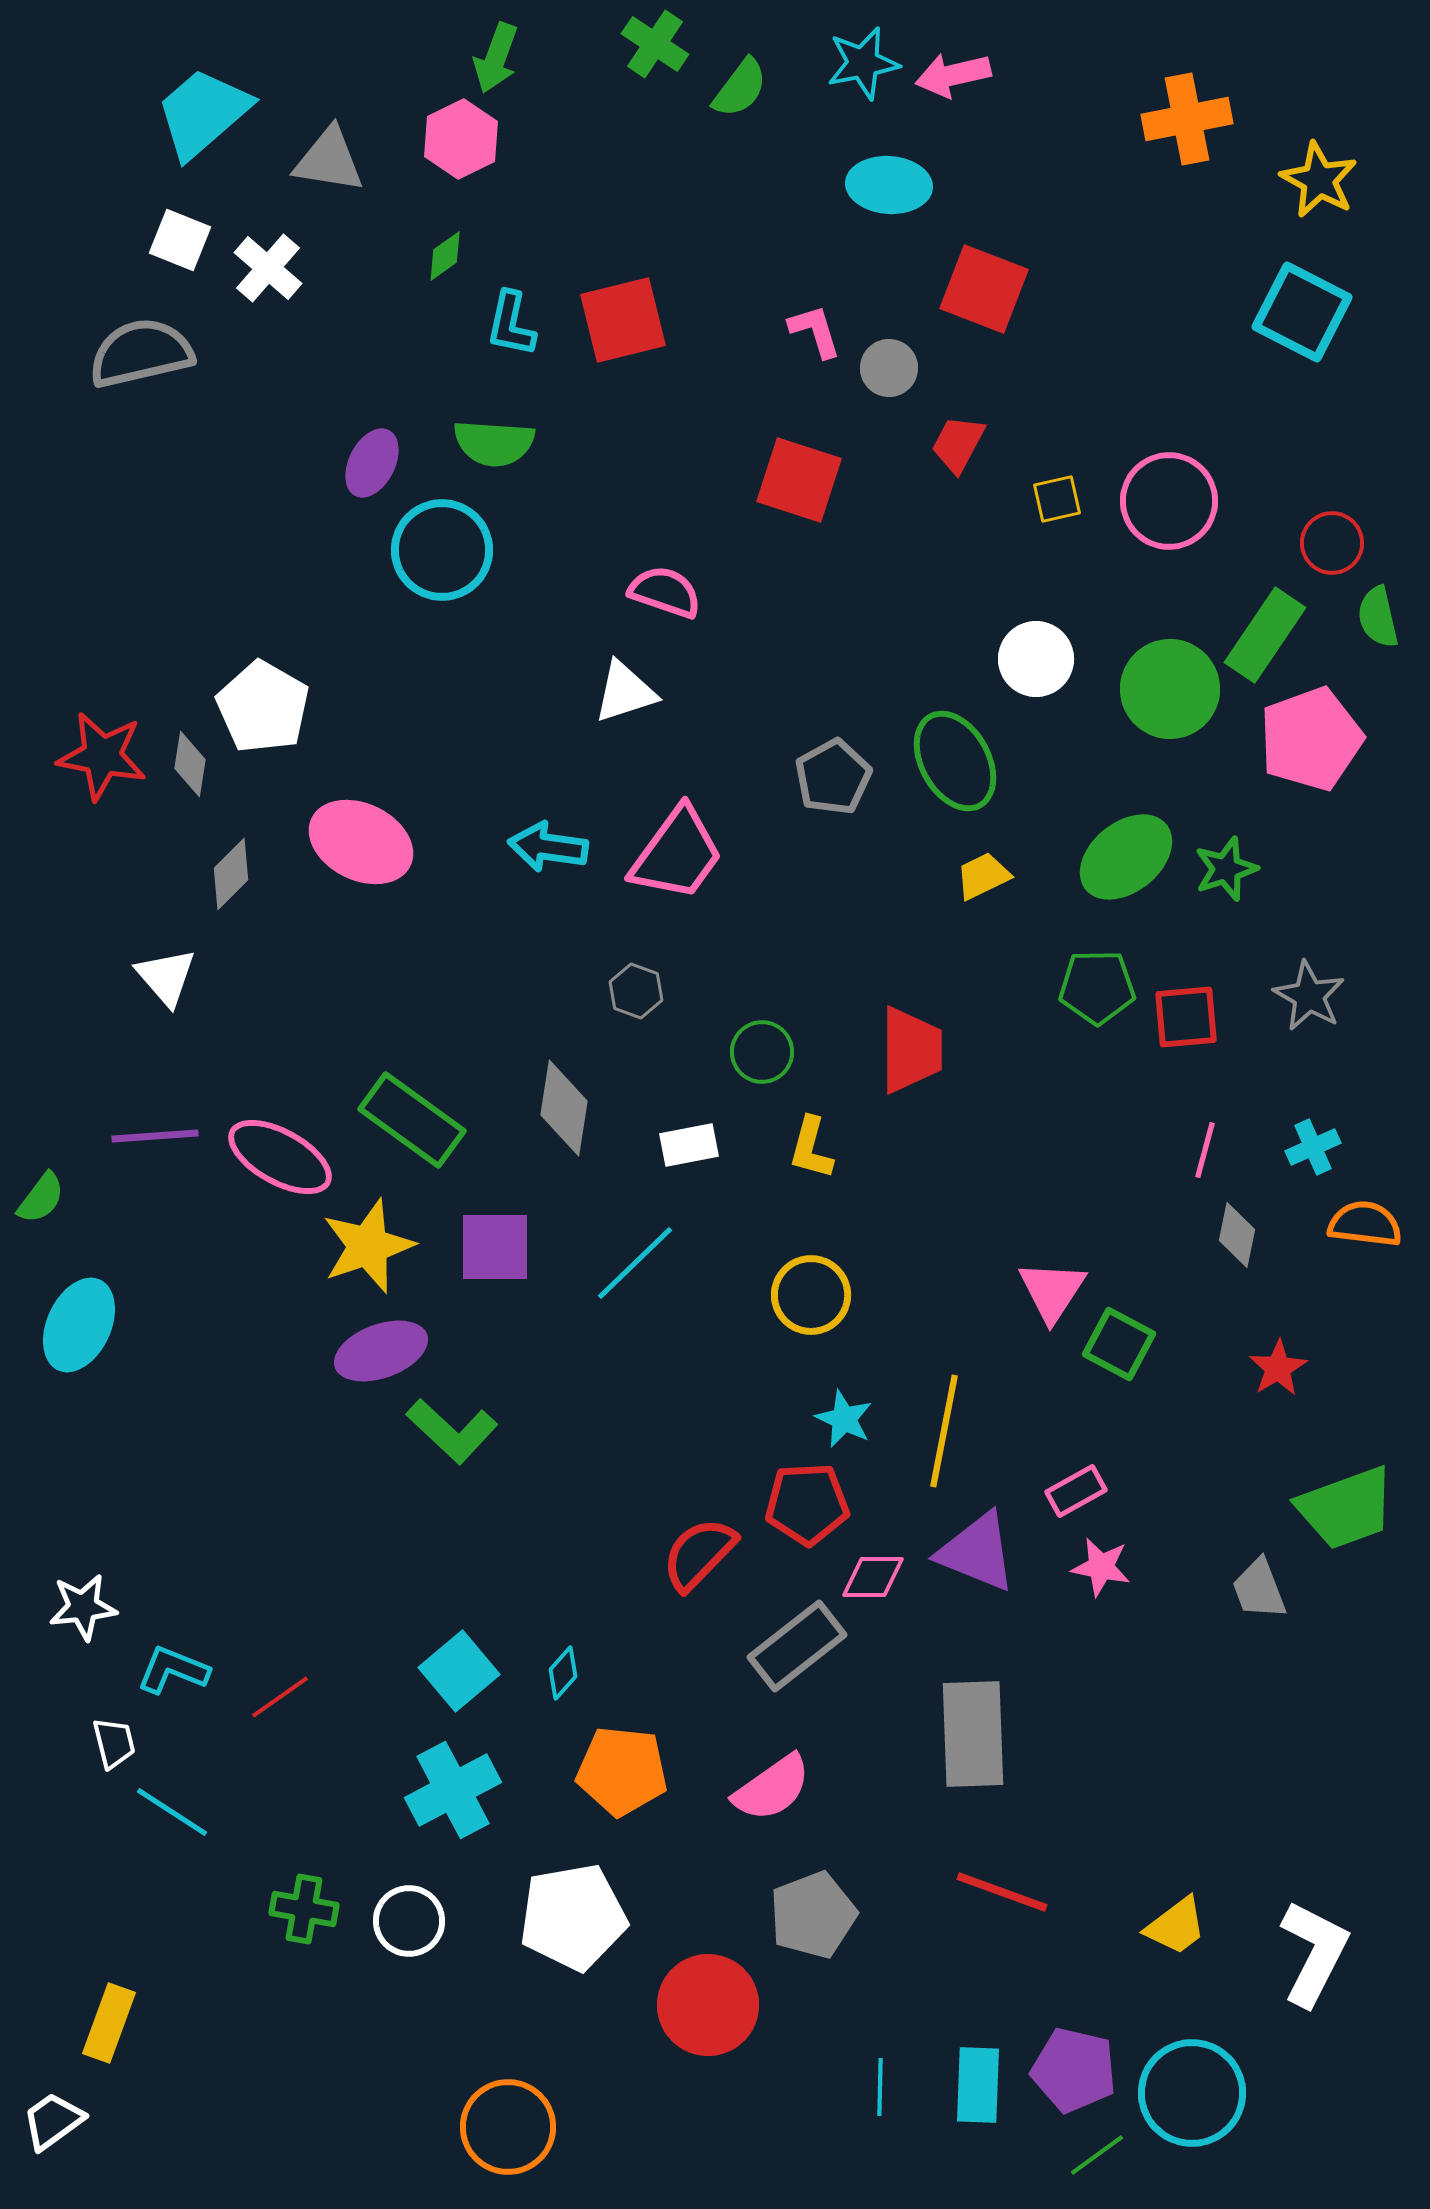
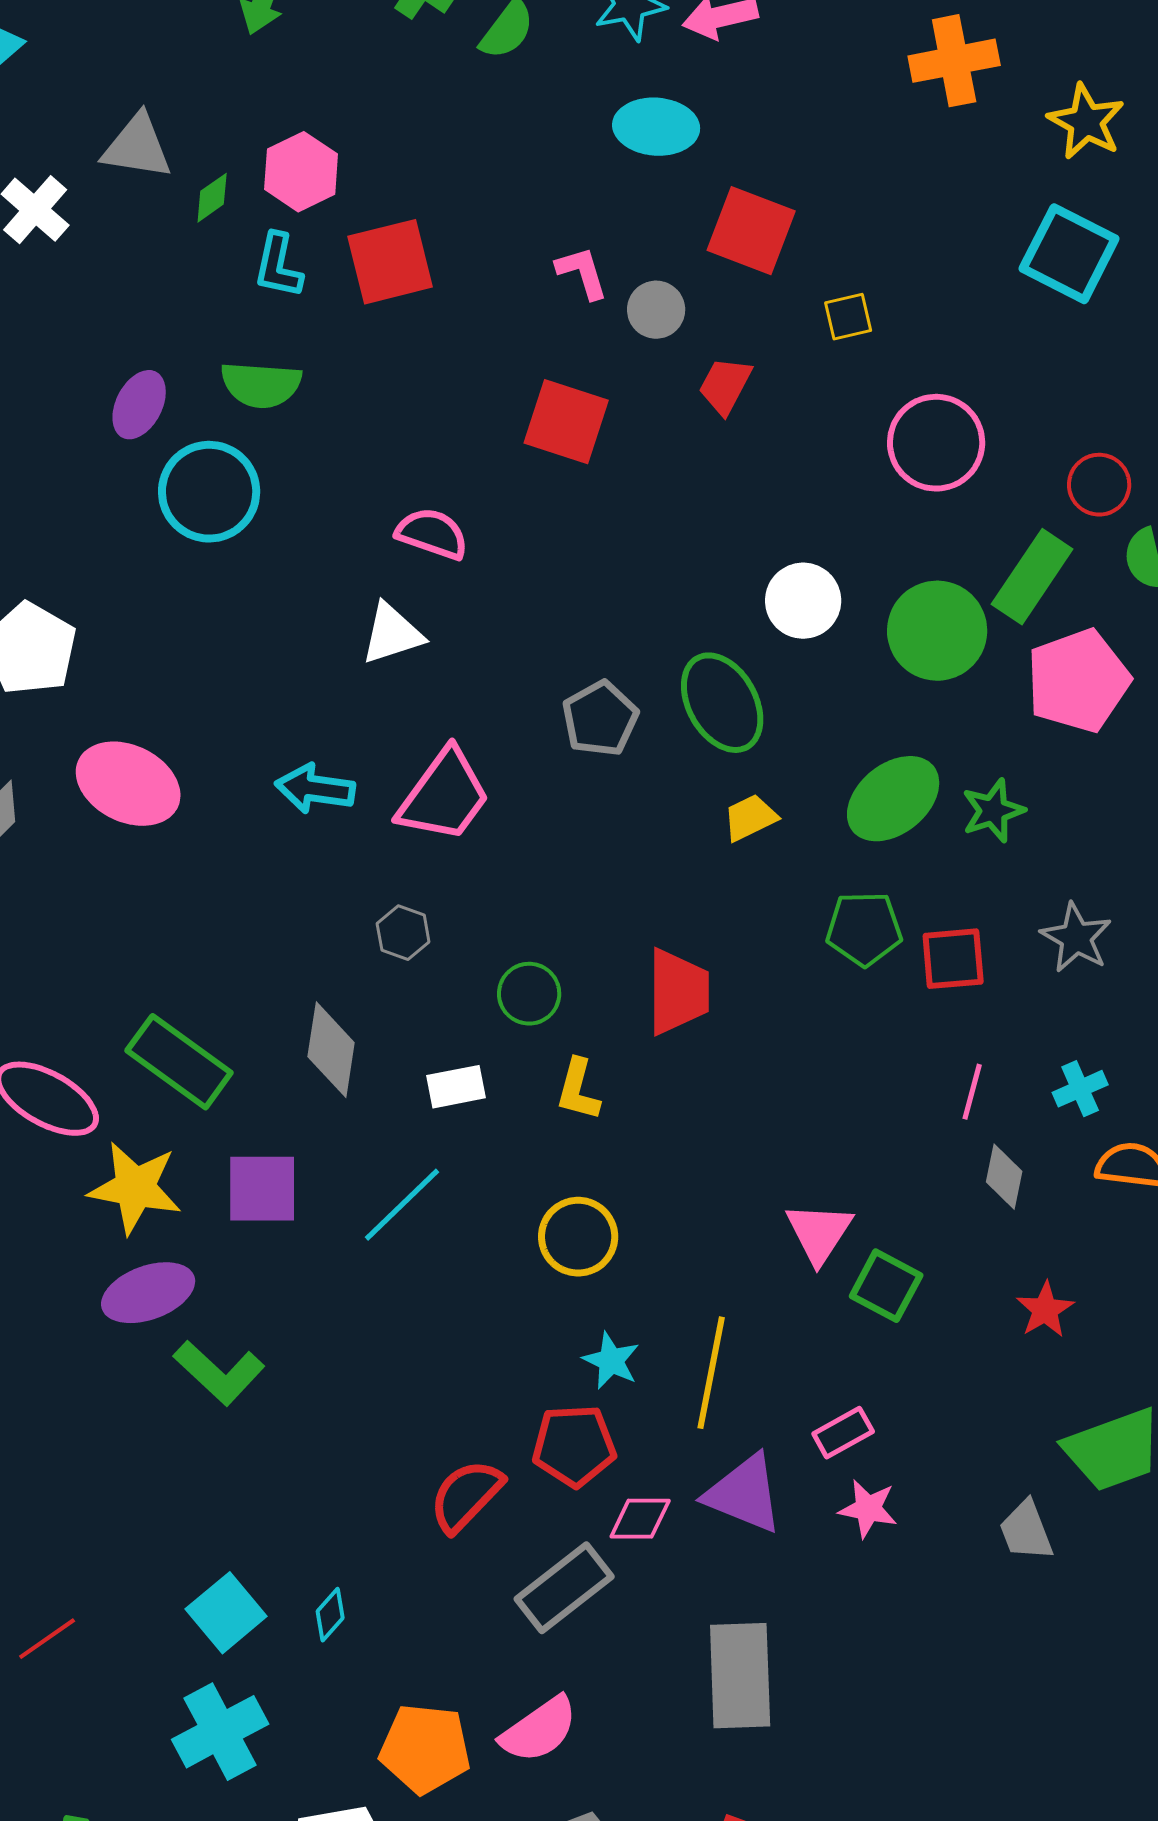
pink hexagon: (461, 139) -> (301, 172), moved
gray triangle: (329, 160) -> (137, 147), moved
yellow square: (1057, 499) -> (848, 317), moved
yellow star: (368, 1246) -> (135, 1188), turned 30
orange pentagon: (622, 1771) -> (425, 1749), moved

